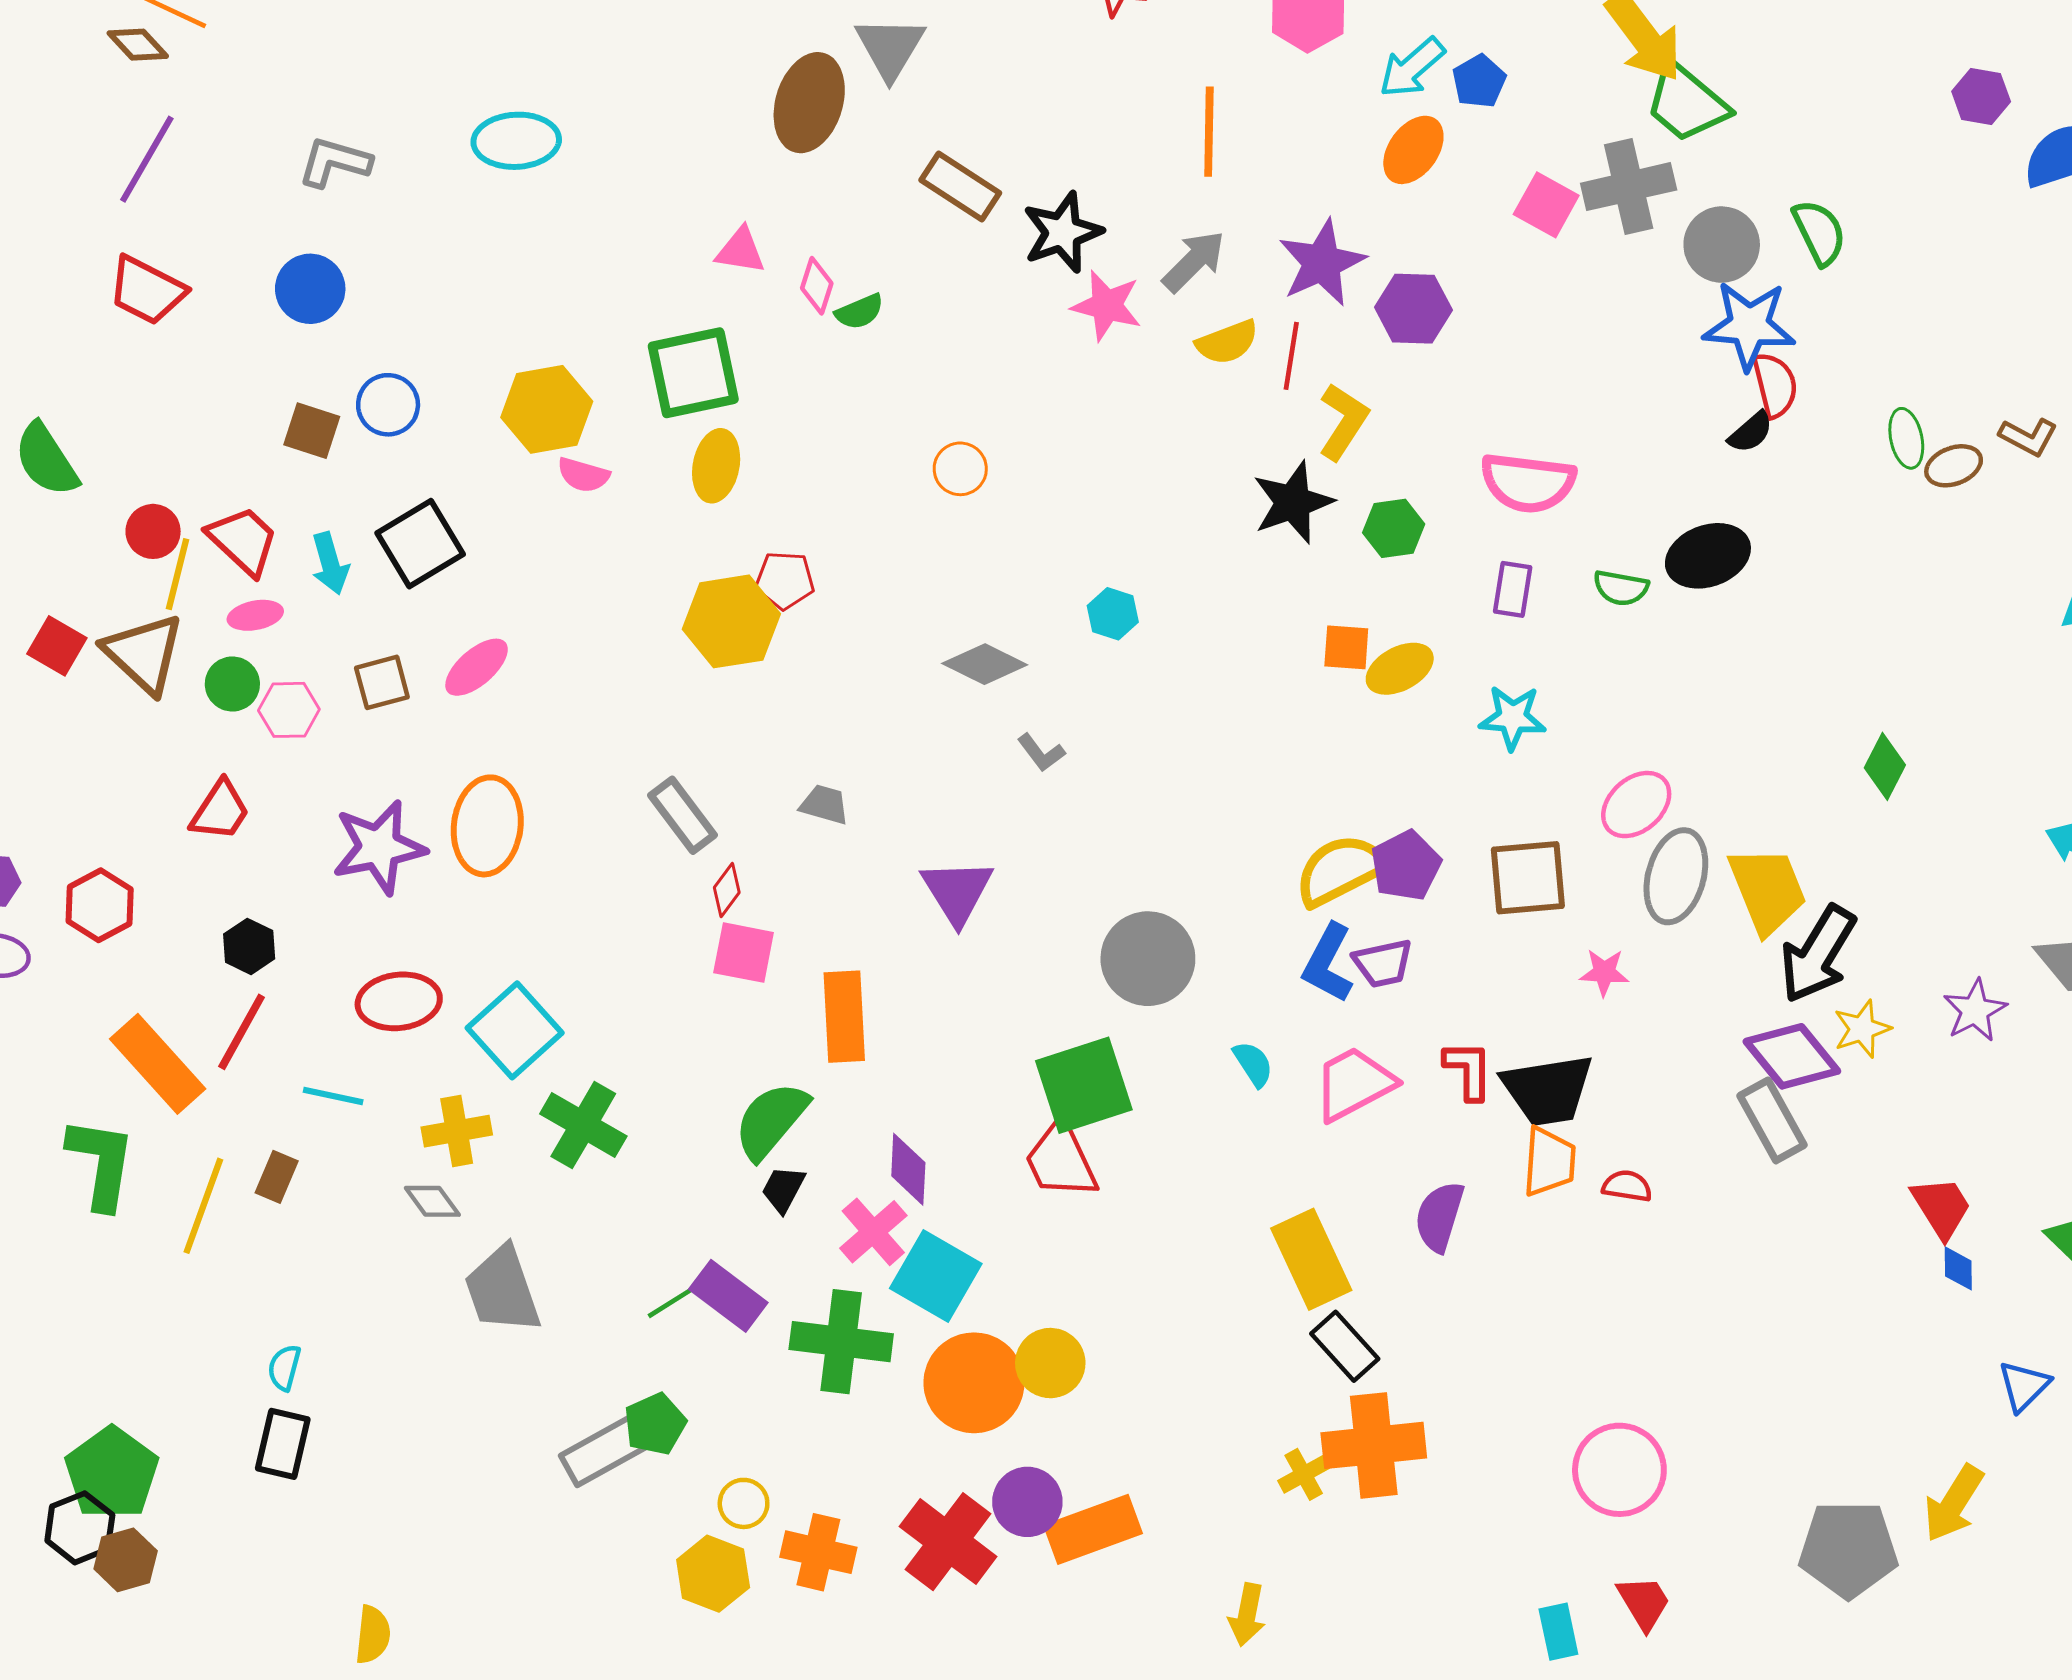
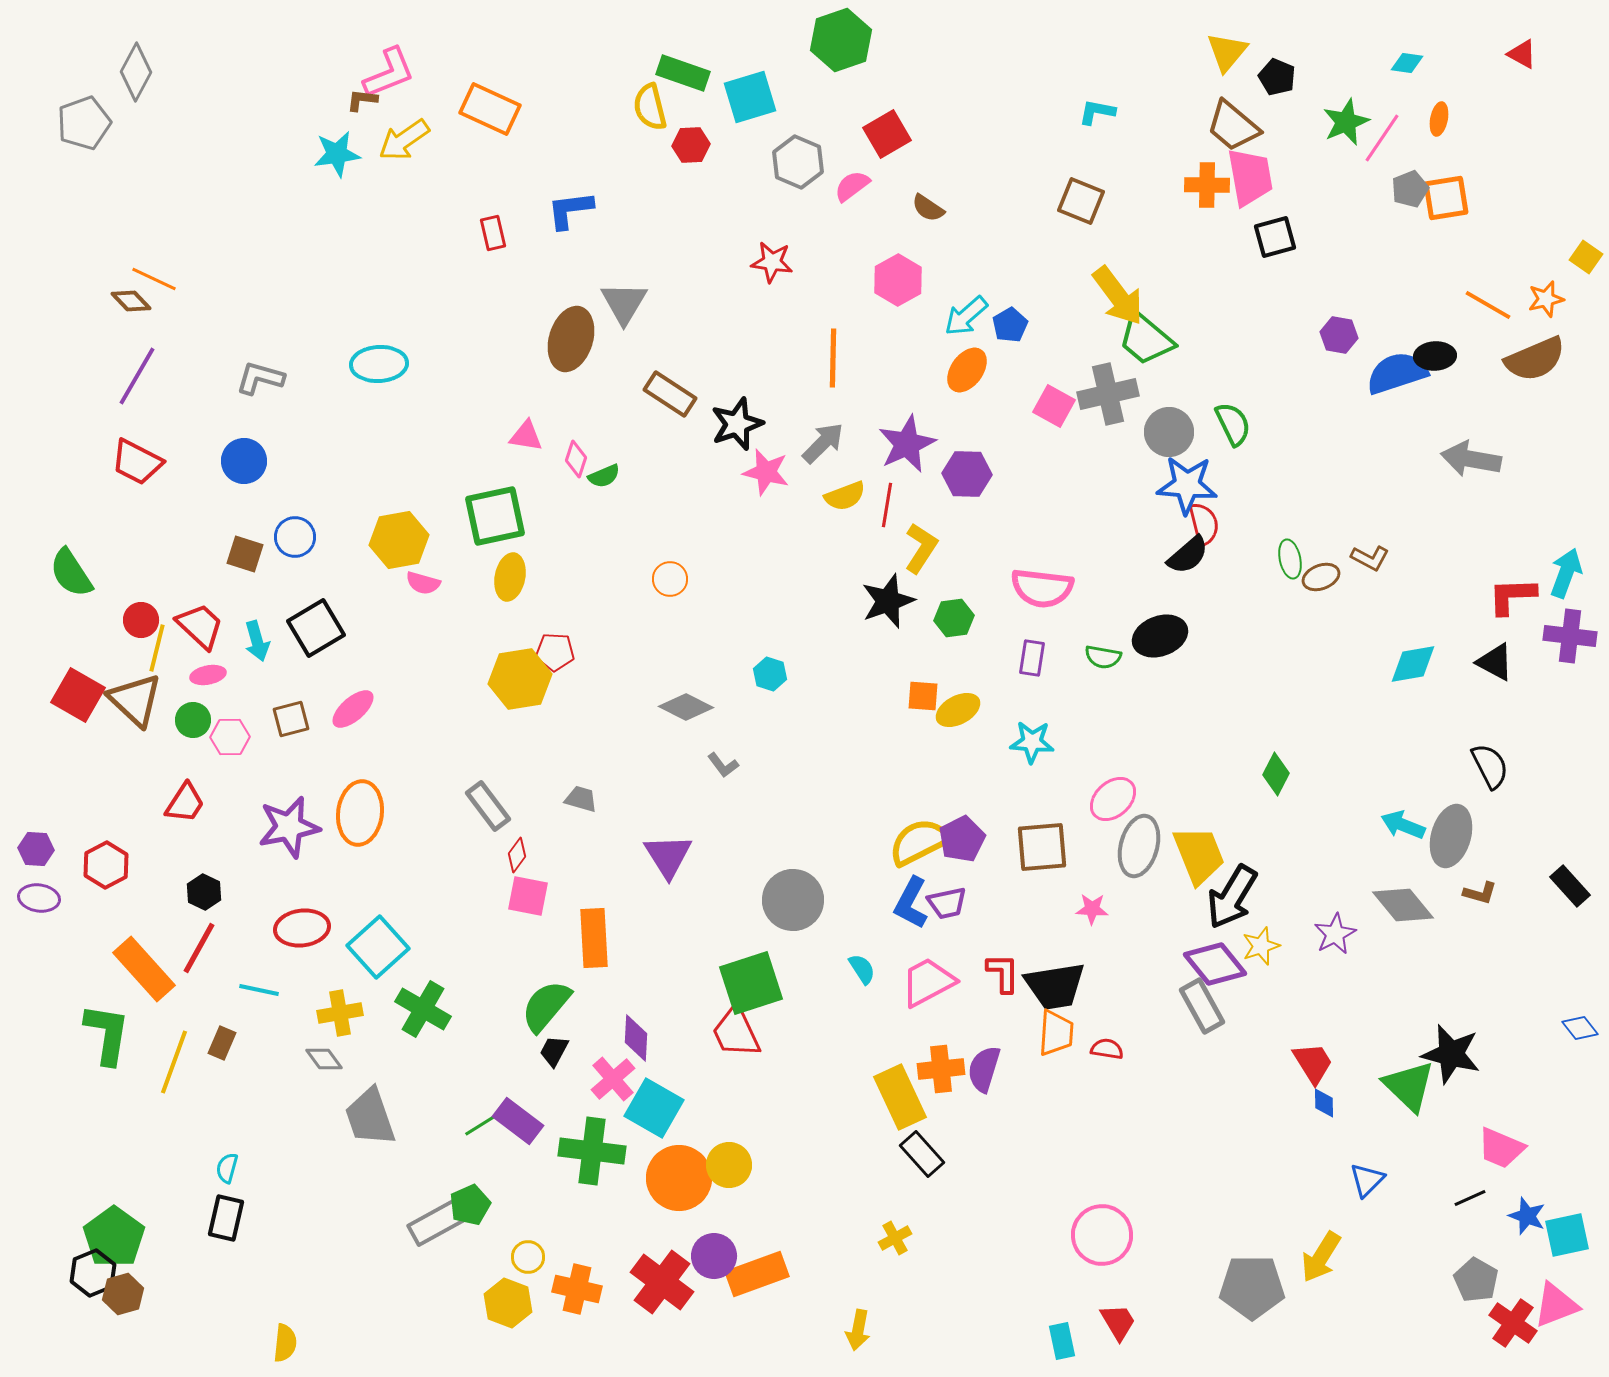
black semicircle: (1751, 432) -> (1188, 555), size x1.4
red square: (57, 646) -> (78, 695), size x1.4
orange cross: (1374, 1445) -> (941, 1069), moved, size x0.7

